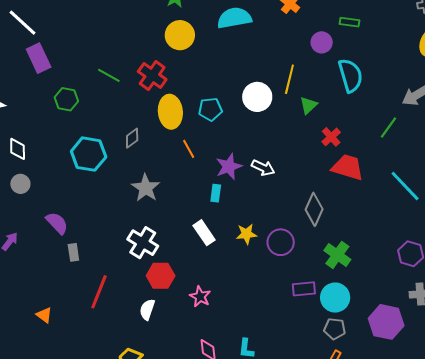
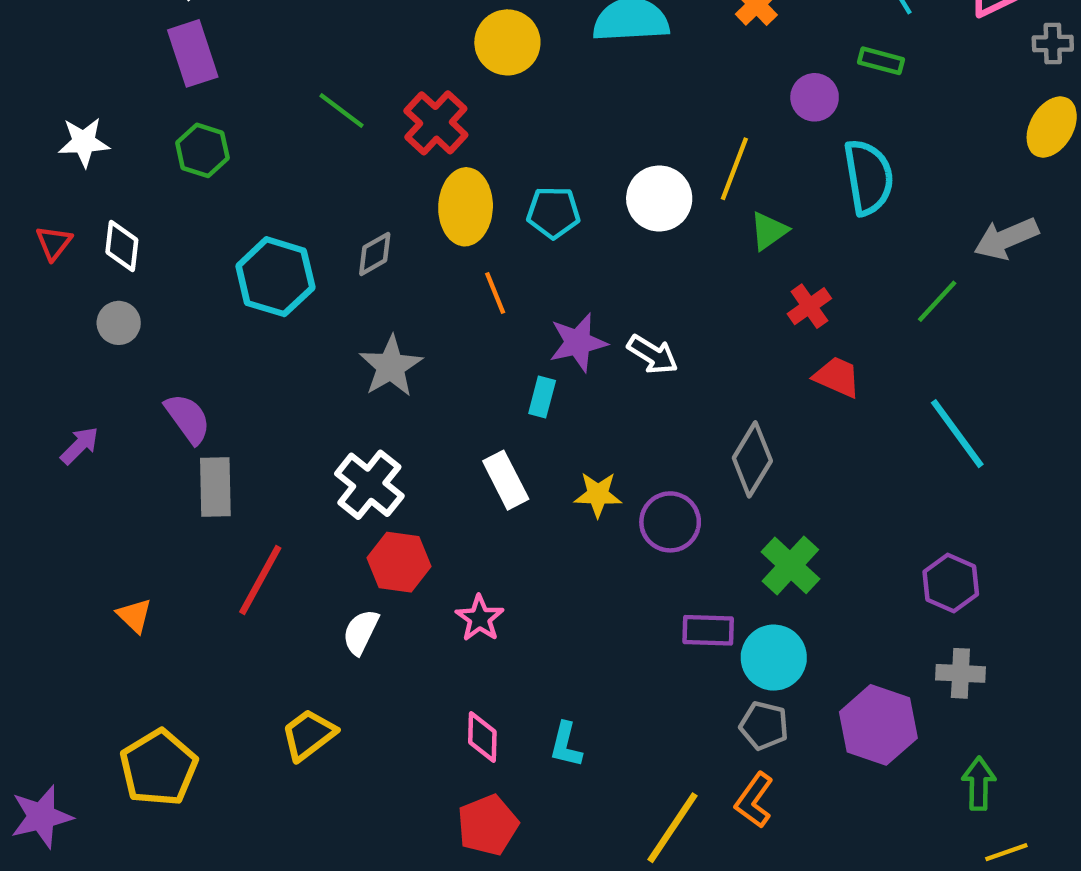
green hexagon: (66, 99) -> (202, 150), moved
red trapezoid: (348, 167) -> (837, 377), size x0.7
gray rectangle: (73, 252) -> (215, 487), size x1.5

